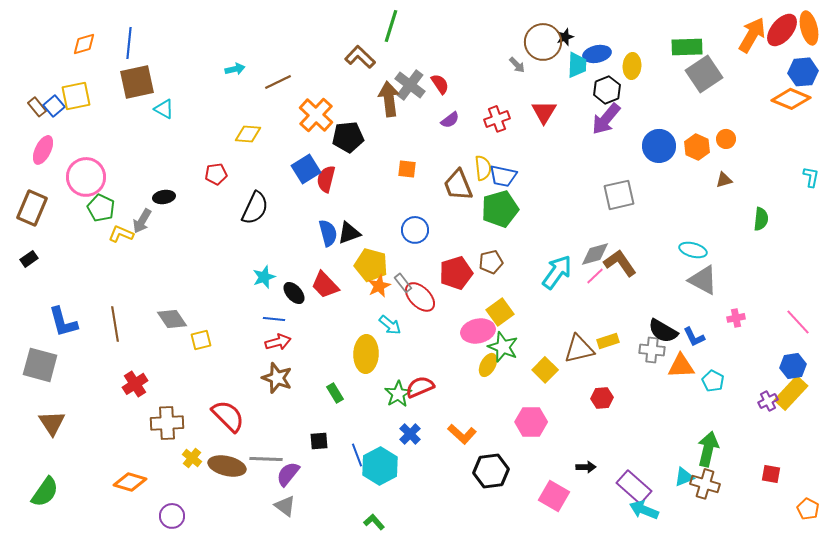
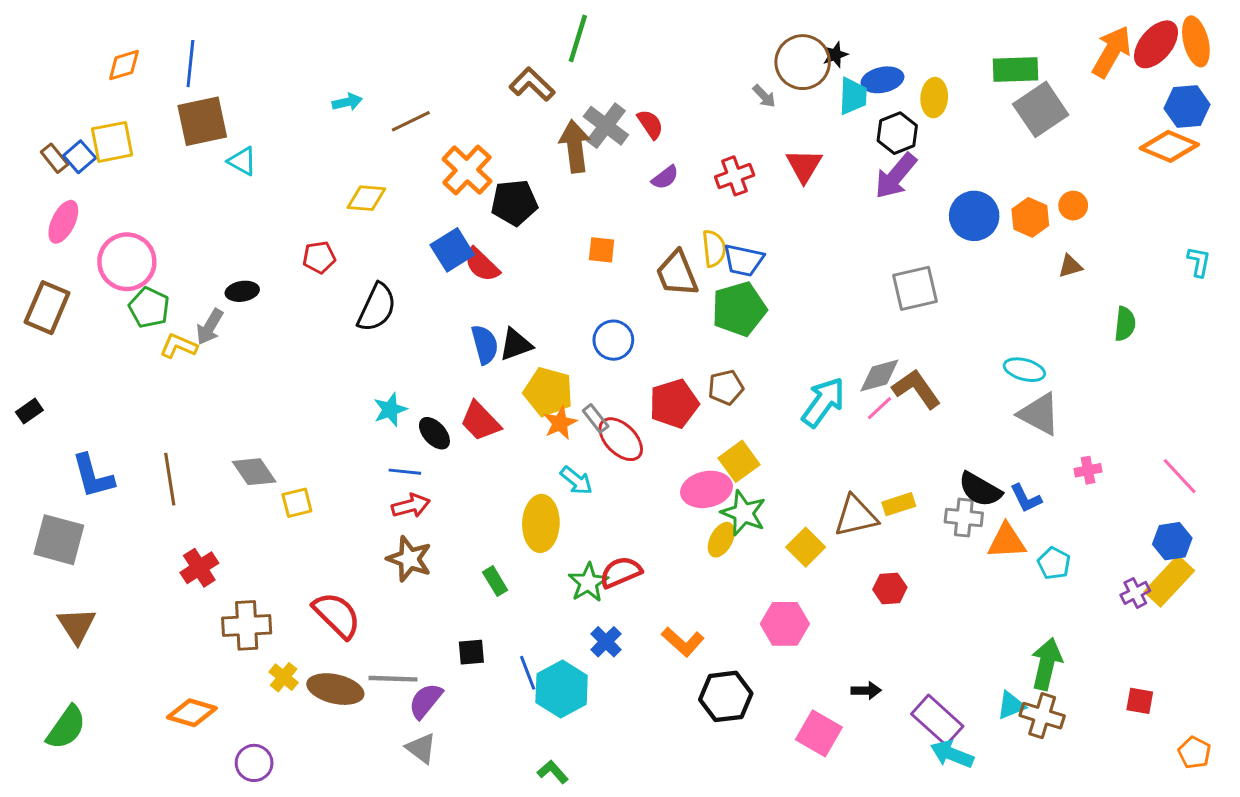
red semicircle: (326, 179) -> (482, 265), turned -60
black rectangle: (29, 259) -> (29, 411), moved

